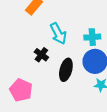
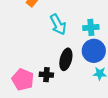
black cross: (41, 55) -> (46, 75), moved, turned -32

